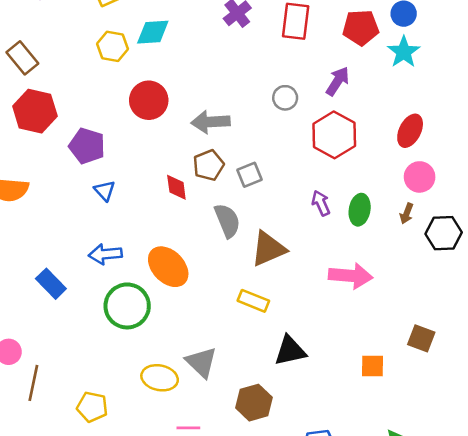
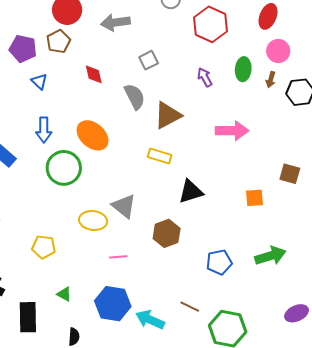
brown pentagon: (209, 165) -> (58, 41), moved
green ellipse: (360, 210) -> (243, 69), moved
blue arrow: (105, 254) -> (44, 130), turned -80

